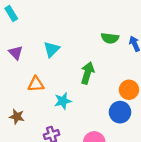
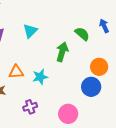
green semicircle: (110, 38) -> (82, 34), moved, turned -147
orange triangle: (36, 84) -> (16, 72), moved

